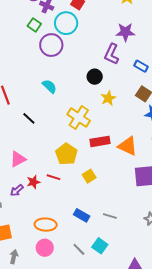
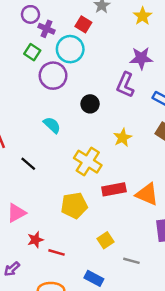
black circle: (95, 77) -> (90, 104), moved
yellow pentagon: (66, 154) -> (74, 205), turned 30
yellow square: (89, 176) -> (105, 240), moved
red line: (53, 177) -> (57, 252), moved
purple arrow: (17, 190) -> (12, 269), moved
gray line: (110, 216) -> (131, 261), moved

